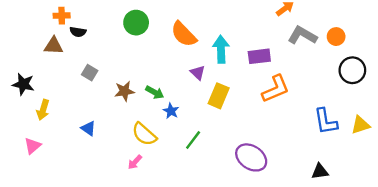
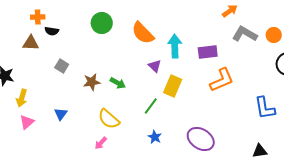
blue star: (171, 111) -> (155, 137), moved
blue triangle: (88, 128) -> (61, 114), turned 32
green line: (193, 140) -> (151, 106), moved
pink triangle: (33, 146) -> (27, 122), moved

